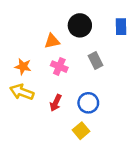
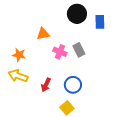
black circle: (80, 25) -> (77, 14), moved
pink cross: (59, 67) -> (60, 52), moved

